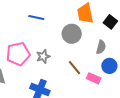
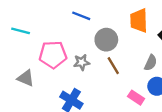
gray circle: (72, 34) -> (106, 40), moved
brown line: (74, 68) -> (113, 66), moved

